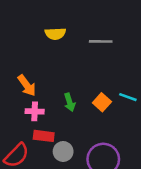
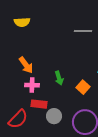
yellow semicircle: (55, 34) -> (22, 22), moved
orange square: (102, 102) -> (83, 87), moved

